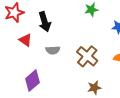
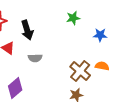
brown cross: (87, 56) -> (80, 71), moved

